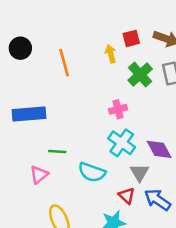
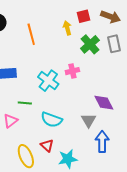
cyan cross: (122, 143) -> (48, 81), moved
red triangle: (127, 196) -> (47, 146), moved
blue arrow: (157, 200) -> (102, 142), turned 55

